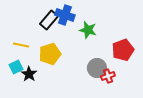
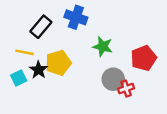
black rectangle: (49, 20) -> (41, 27), moved
green star: (88, 30) -> (103, 46), moved
black star: (29, 74) -> (39, 70), moved

